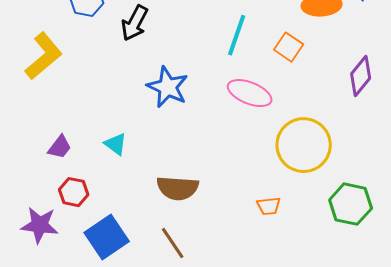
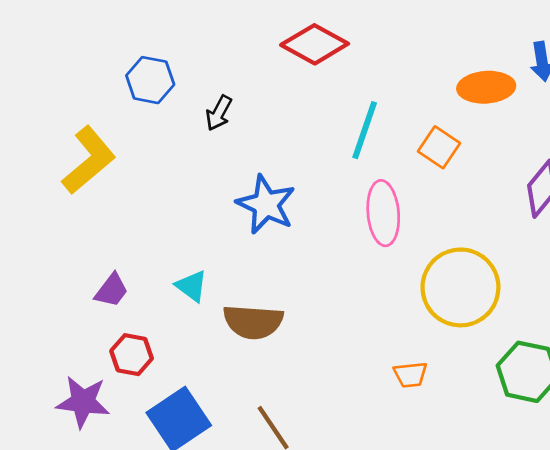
black arrow: (135, 23) -> (219, 113), size x0.7
pink ellipse: (250, 93) -> (383, 213), turned 63
brown semicircle: (178, 188) -> (253, 322), moved

